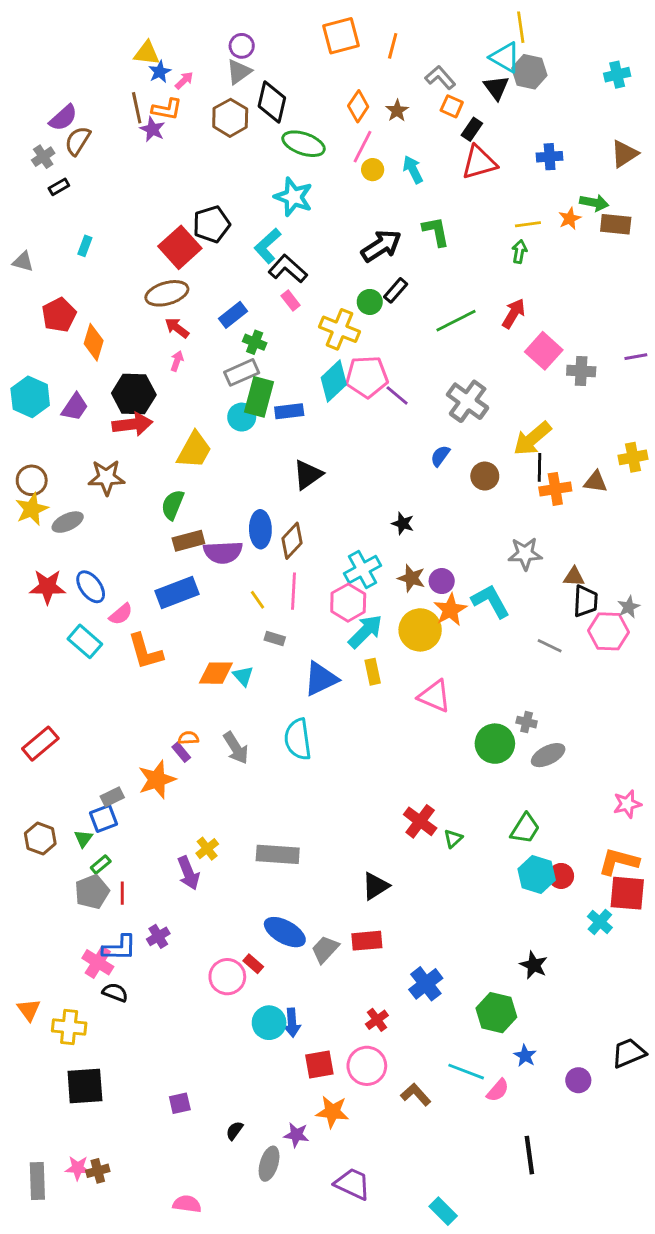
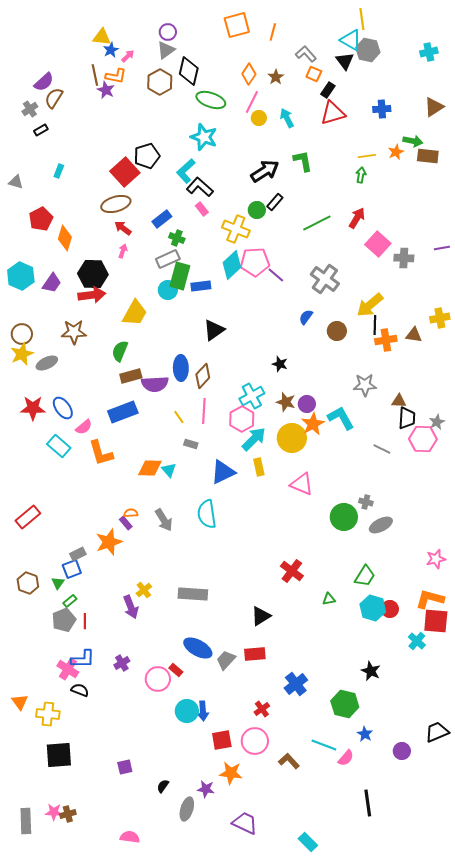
green triangle: (453, 839) -> (329, 599), moved, turned 32
purple cross: (158, 936) -> (122, 663), moved

